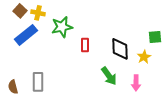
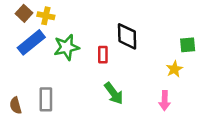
green star: (62, 27) -> (66, 47), moved
black diamond: (120, 49) -> (127, 36), moved
green arrow: (109, 76) -> (114, 93), moved

